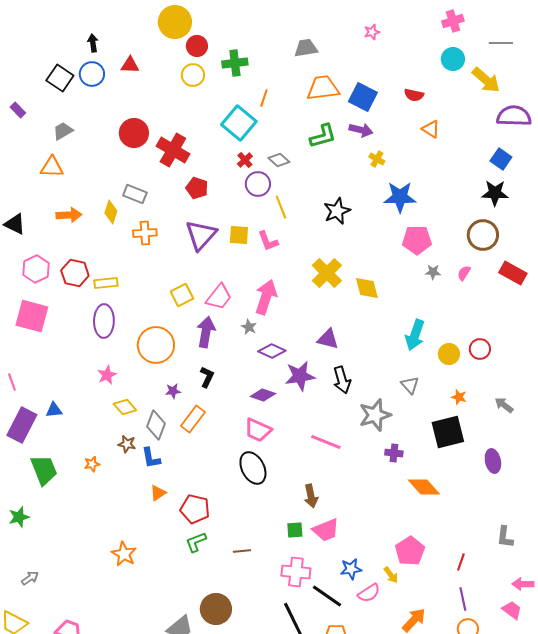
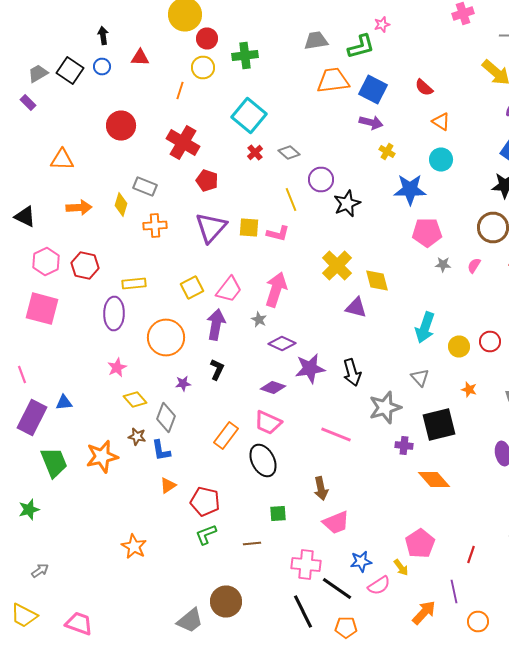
cyan circle: (453, 59) -> (441, 160), moved
blue circle: (92, 74) -> (102, 66), size x0.7
red semicircle: (414, 95) -> (424, 88), turned 30
orange line: (264, 98) -> (180, 90), moved
gray trapezoid: (63, 131) -> (38, 74), moved
red circle: (134, 133) -> (121, 126), moved
green L-shape: (323, 136) -> (361, 46), moved
purple circle: (258, 184) -> (321, 180), moved
pink L-shape: (268, 241) -> (278, 234), turned -55
yellow rectangle: (106, 283) -> (134, 284), moved
purple triangle: (328, 339) -> (356, 308), moved
orange rectangle: (193, 419) -> (226, 436), moved
black square: (448, 432) -> (439, 424), moved
orange star: (92, 464) -> (102, 456), size x2.0
green square: (295, 530) -> (278, 514), moved
purple line: (463, 599) -> (454, 592), moved

